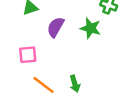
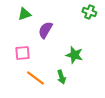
green star: (91, 28) -> (74, 55), moved

